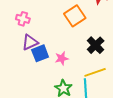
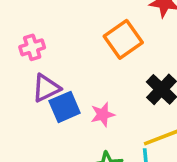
pink cross: (23, 19) -> (32, 47), turned -32

